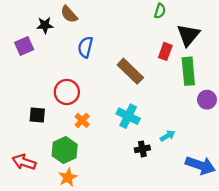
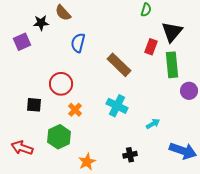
black cross: (142, 149) -> (130, 155), moved
orange star: (68, 177) -> (87, 162), moved

